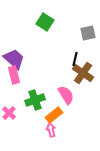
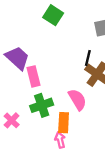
pink rectangle: (14, 75) -> (34, 76), moved
orange rectangle: (54, 115) -> (64, 123), turned -48

